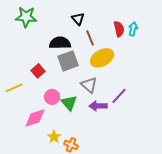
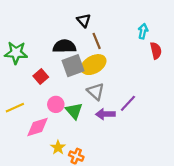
green star: (26, 17) -> (16, 53), moved
red semicircle: (119, 29) -> (156, 51), moved
yellow ellipse: (102, 58) -> (93, 65), moved
yellow line: (14, 88) -> (15, 108), moved

